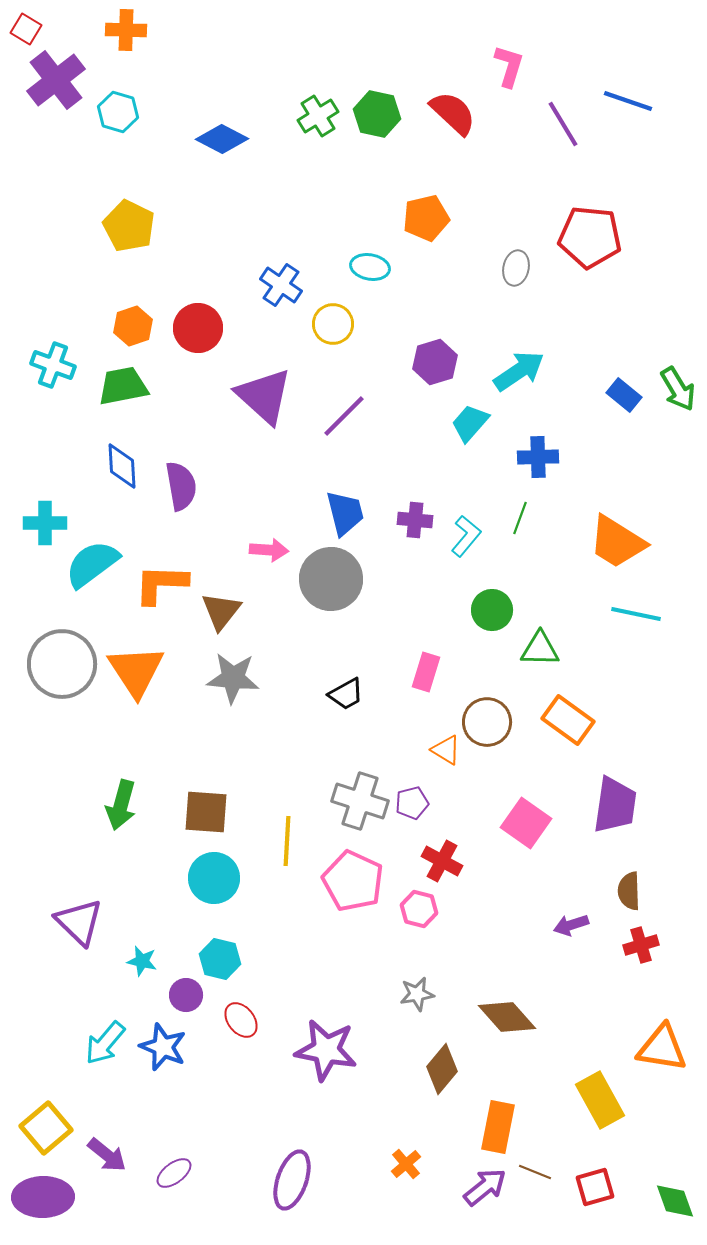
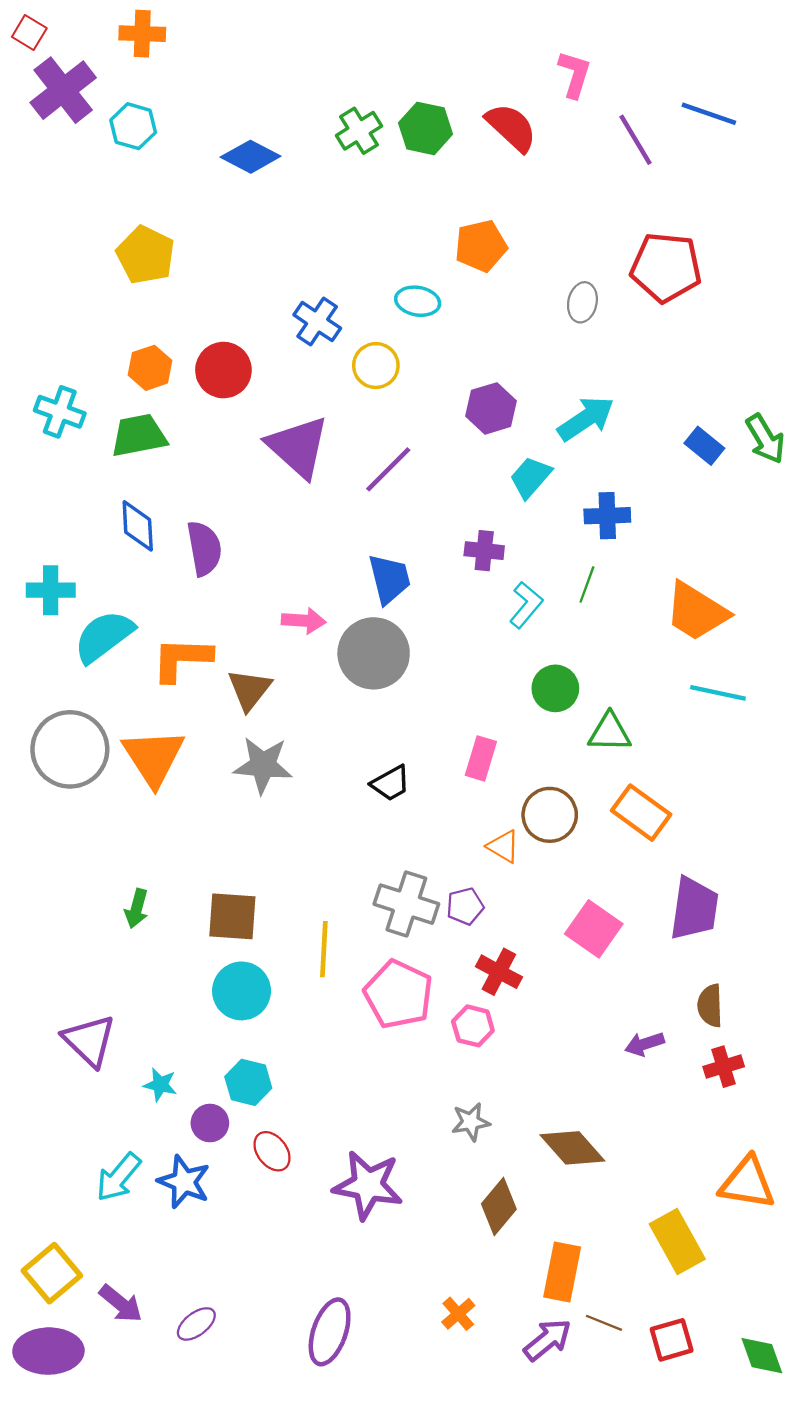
purple cross: (415, 520) -> (484, 551), moved
green arrow: (121, 805) -> (137, 909), size x0.7

